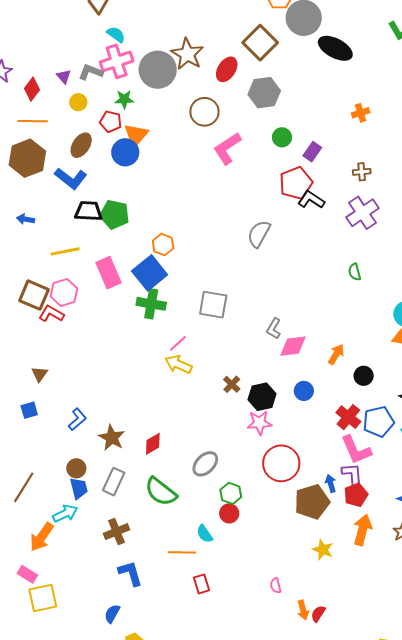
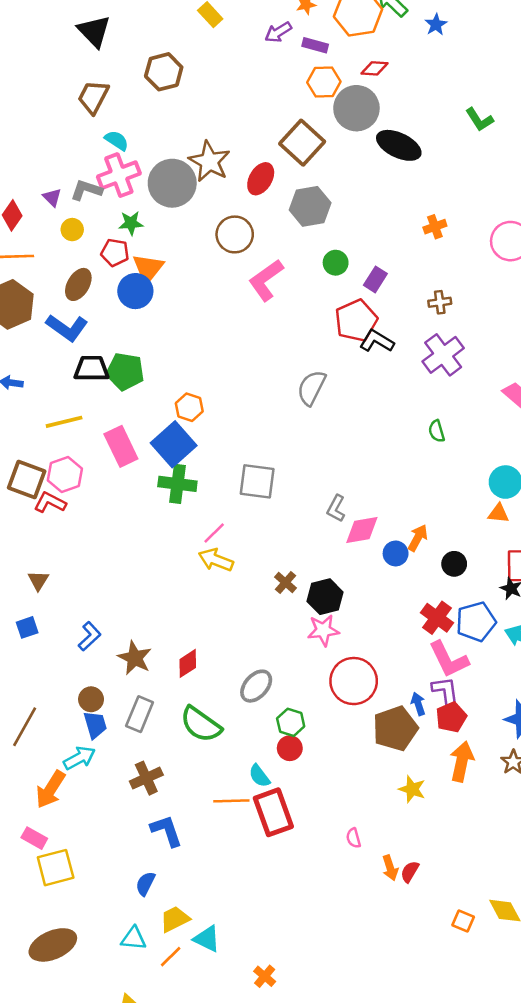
blue circle: (304, 391) -> (396, 553), moved
red rectangle: (202, 584) -> (273, 812), moved, size x1.8

